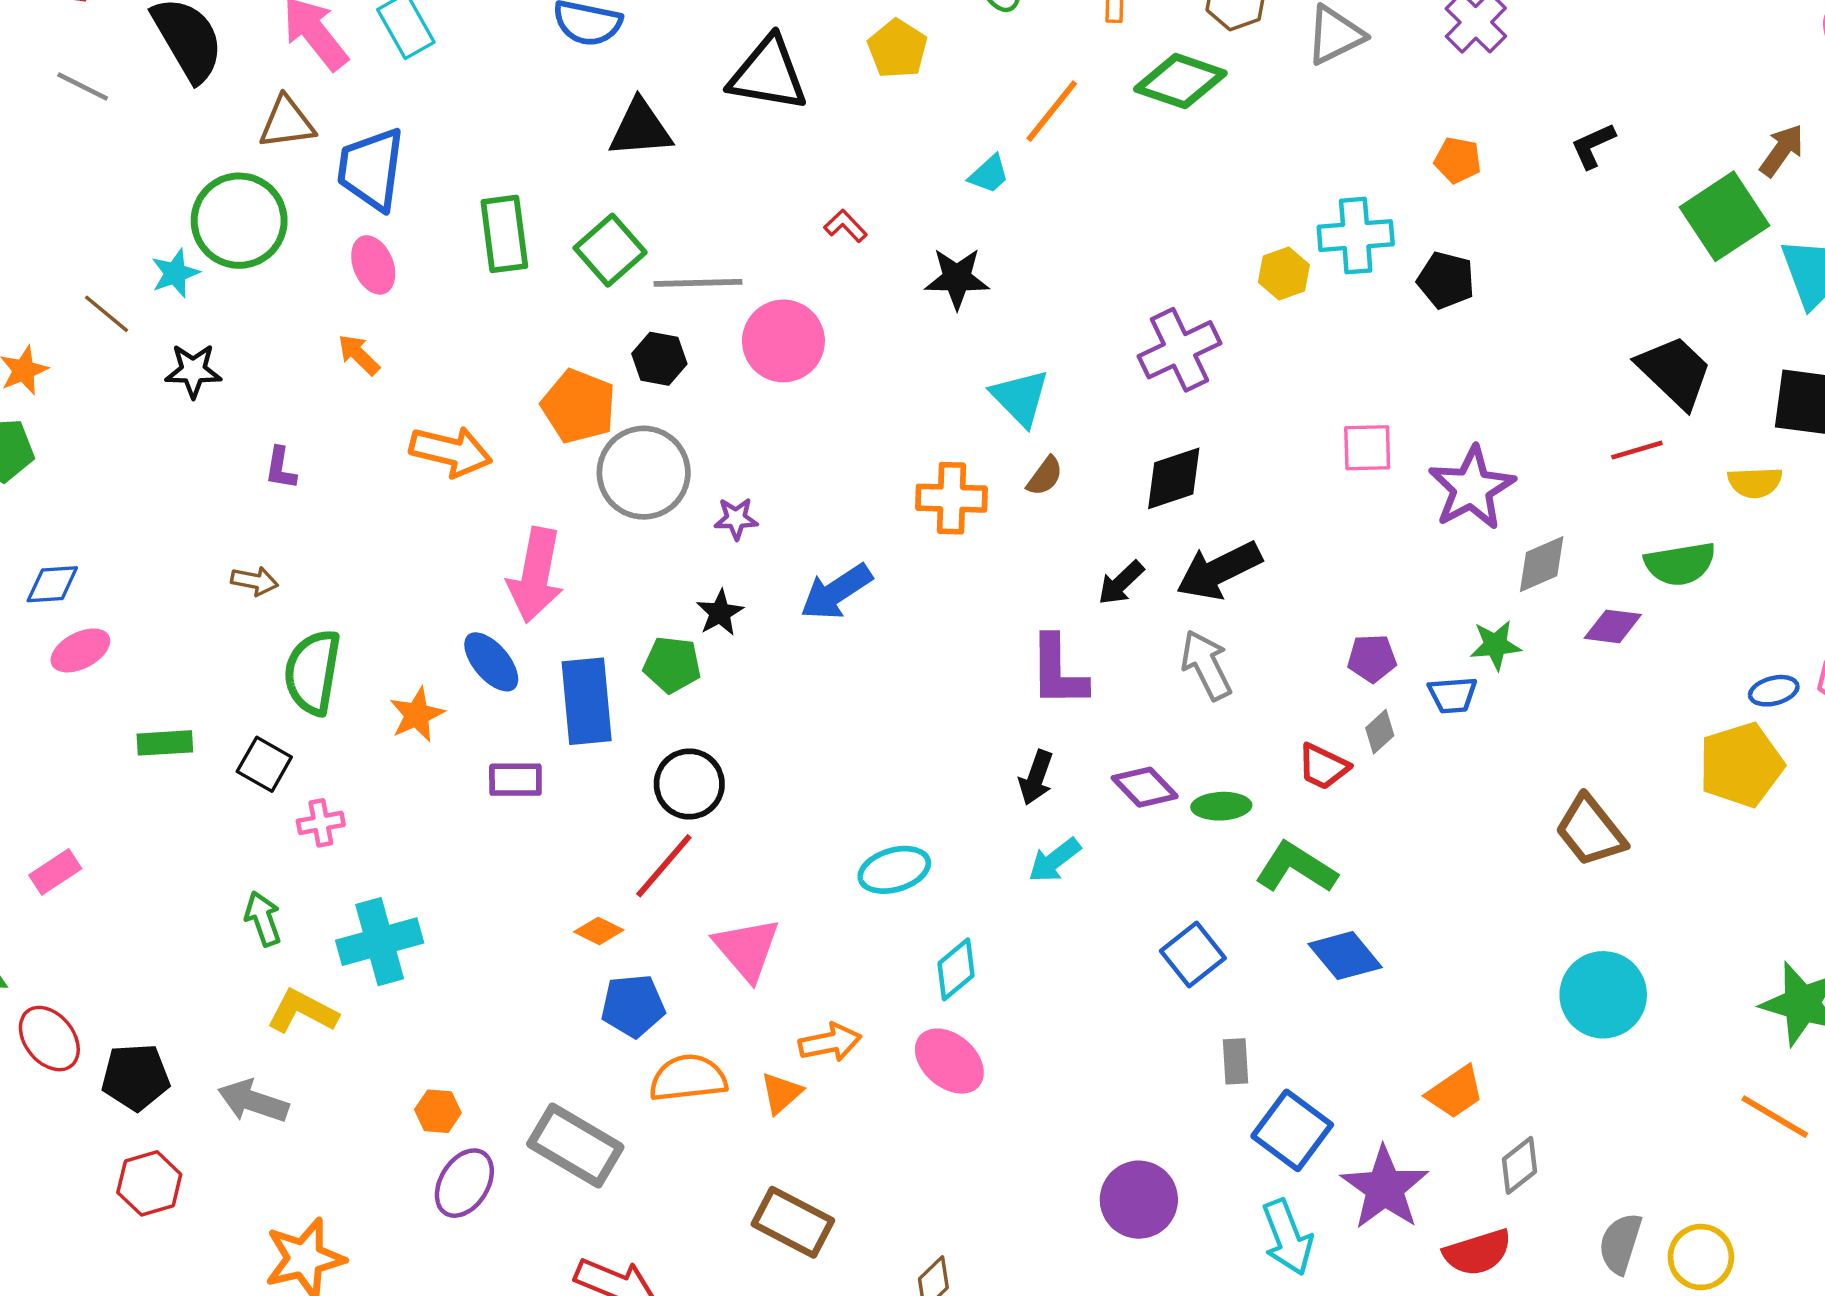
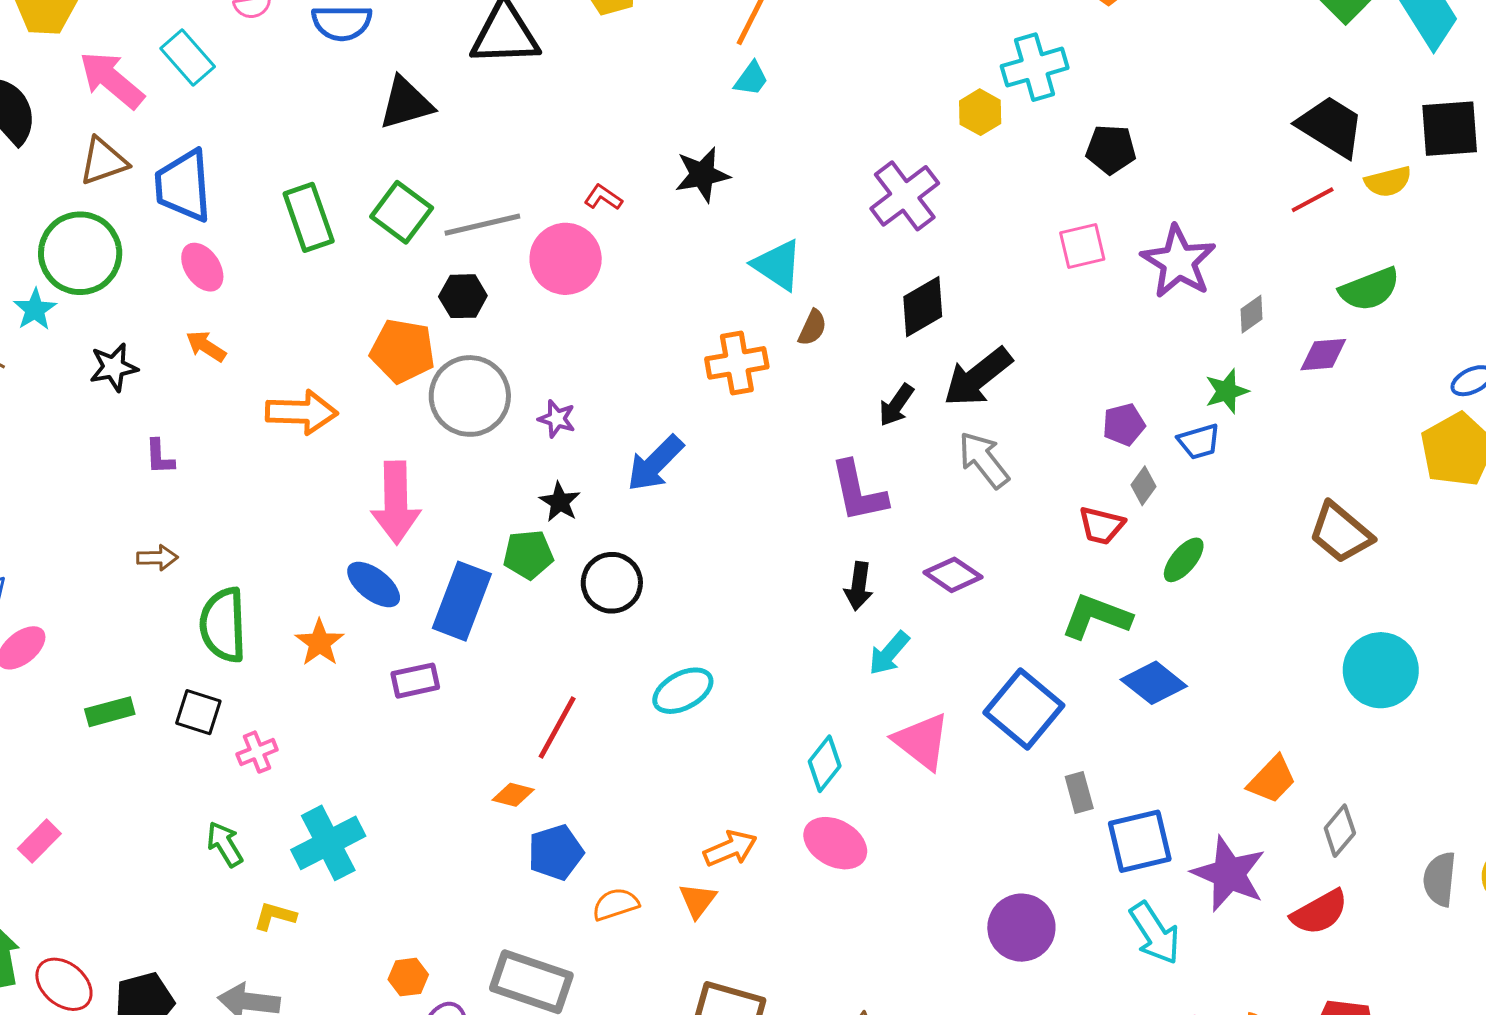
cyan trapezoid: (989, 174) -> (751, 79), moved
red L-shape: (846, 226) -> (603, 197), moved
black pentagon: (1446, 280) -> (1111, 149), moved
black star: (193, 371) -> (114, 367), moved
yellow semicircle: (1755, 482) -> (1388, 182), moved
purple star: (736, 519) -> (557, 419), turned 30
gray diamond: (1542, 564) -> (1252, 314), size x0.7
blue rectangle: (587, 701) -> (462, 601), turned 38
black circle: (689, 784) -> (612, 583), moved
green ellipse: (1221, 806) -> (1184, 560), moved, turned -36
cyan ellipse: (894, 870) -> (683, 691), moved
pink triangle: (747, 949) -> (922, 741), moved
blue square: (1193, 955) -> (1024, 709), size x1.4
yellow L-shape: (302, 1011) -> (275, 916), size x0.7
orange semicircle: (688, 1078) -> (616, 904), size x0.7
blue square: (1292, 1130) -> (1140, 841), turned -38

